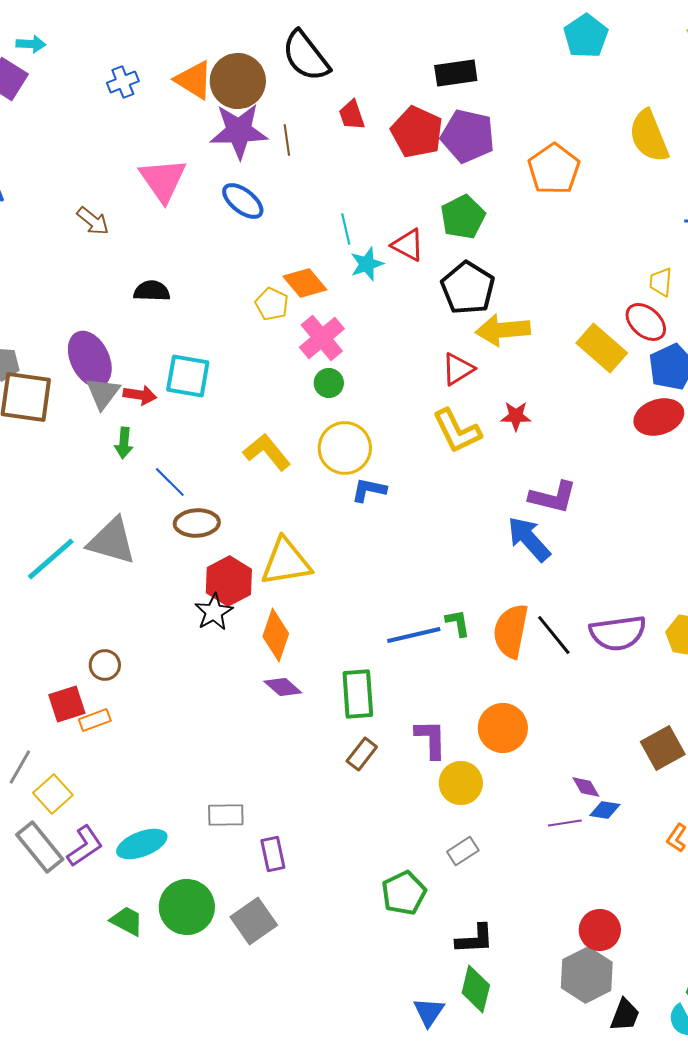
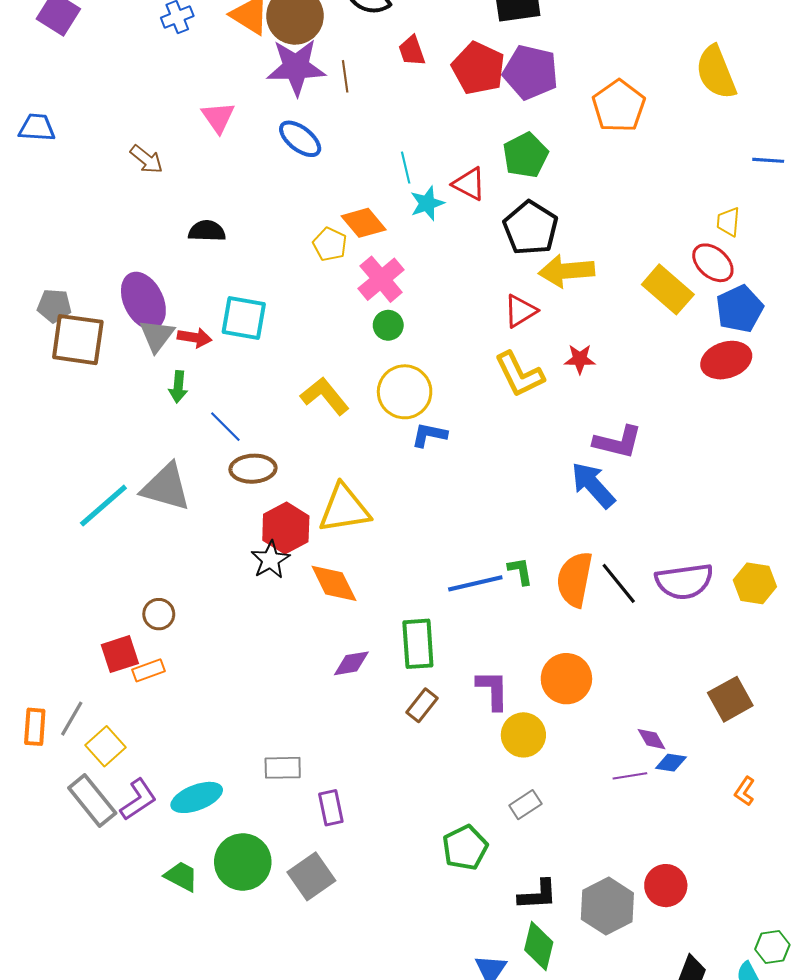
pink triangle: (163, 180) -> (218, 117), size x0.7
orange diamond: (276, 635) -> (334, 583), turned -45
purple diamond: (283, 687) -> (351, 663), moved, turned -51
gray hexagon: (587, 975) -> (607, 906), moved

